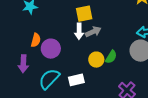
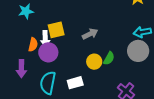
yellow square: (84, 14) -> (56, 30), moved
white arrow: (79, 31) -> (45, 39), moved
cyan semicircle: (49, 79) -> (48, 83), turned -30

